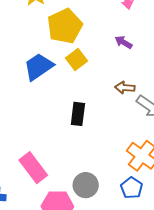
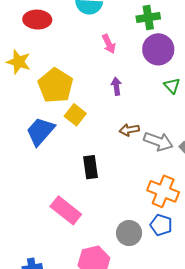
purple arrow: (124, 42) -> (116, 86), turned 66
pink rectangle: (33, 168) -> (66, 210), moved
gray circle: (86, 185) -> (129, 233), moved

